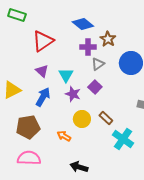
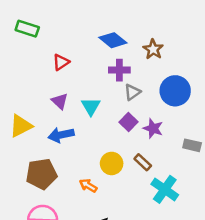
brown star: (108, 39) -> (153, 49), moved
red triangle: (43, 41) -> (61, 62), size x0.6
purple star: (73, 94) -> (153, 128), moved
blue arrow: (43, 97) -> (61, 135), turned -132

